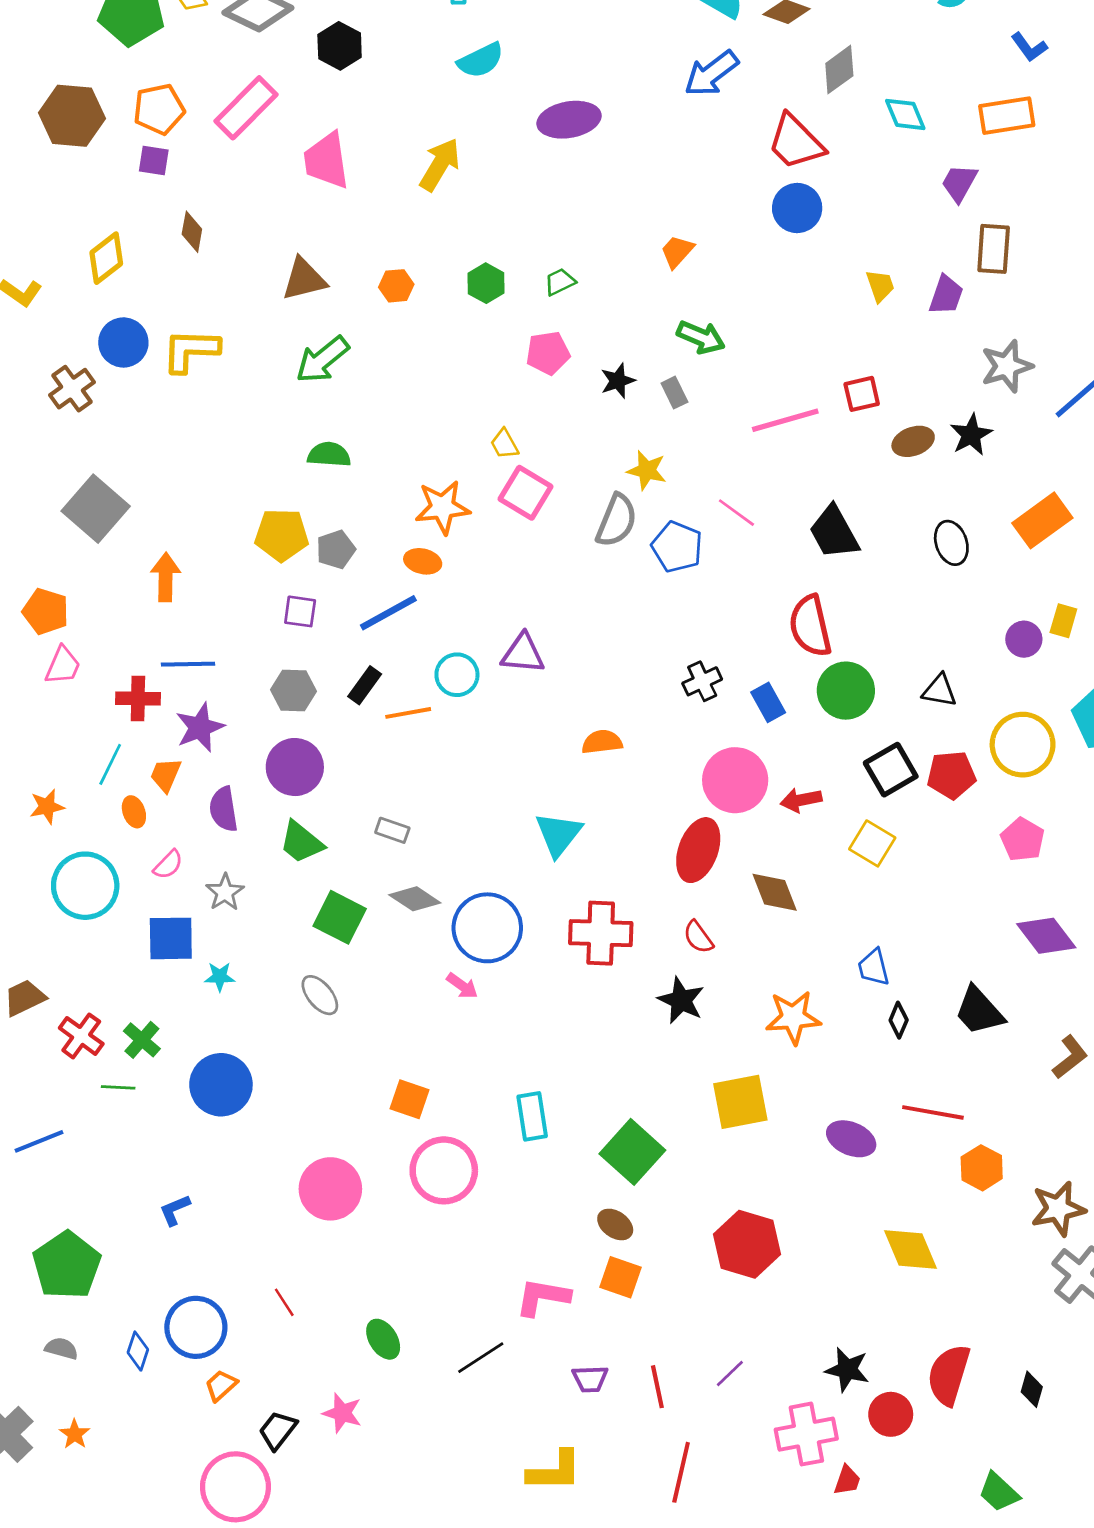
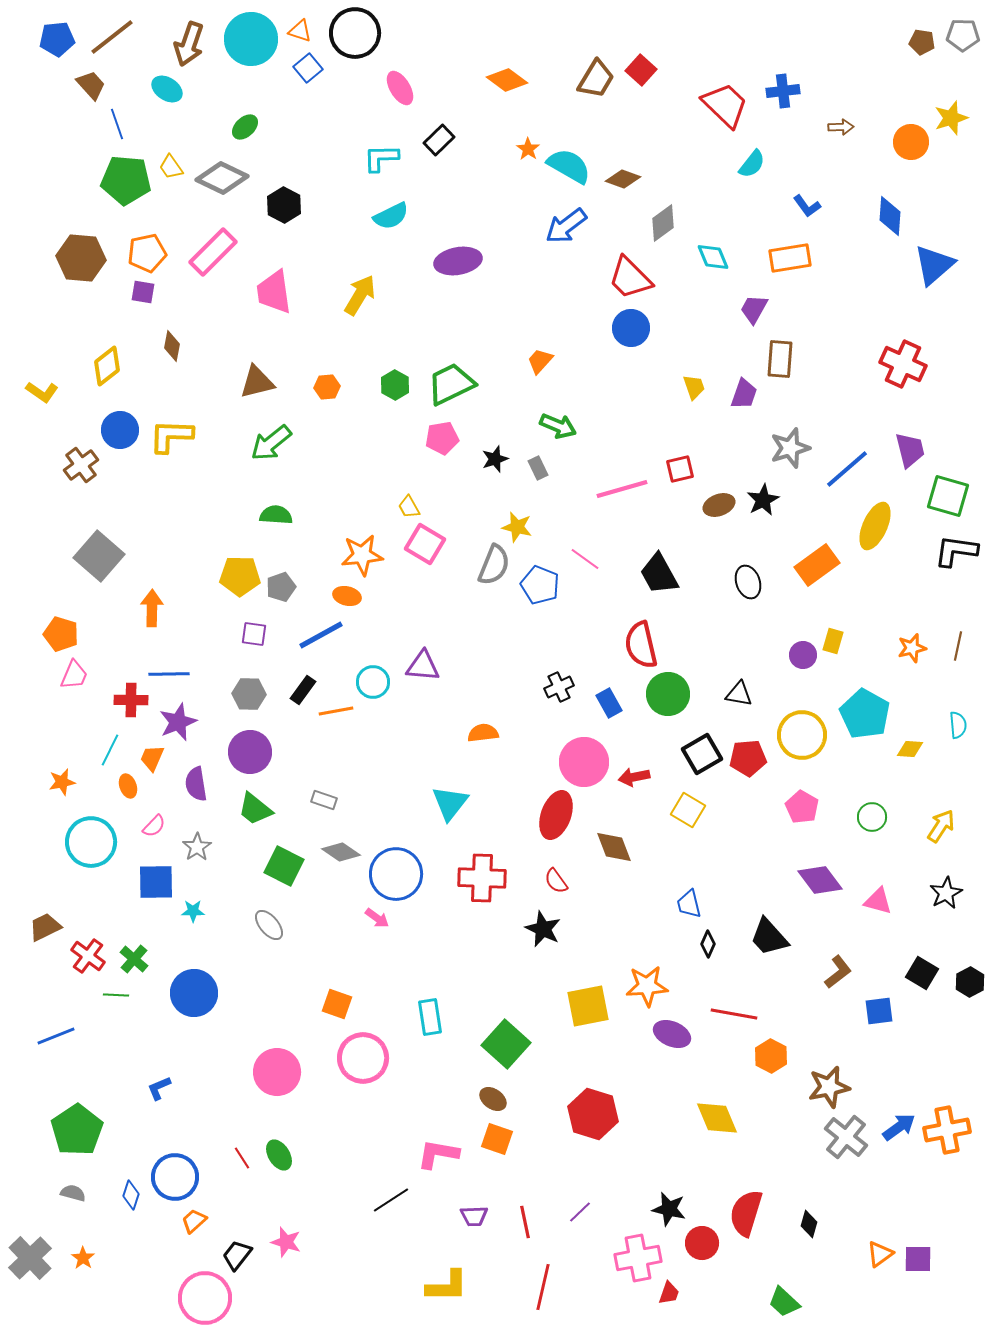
green trapezoid: (560, 282) -> (451, 384), size x2.0
orange star: (793, 1018) -> (647, 986), moved
green ellipse: (383, 1339) -> (279, 1155), moved

